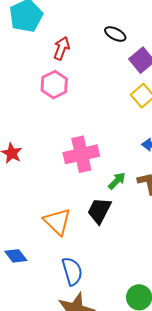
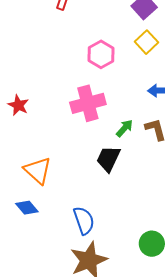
pink hexagon: (54, 85) -> (101, 54), moved
orange triangle: (57, 222) -> (38, 171), moved

